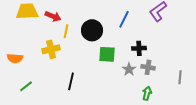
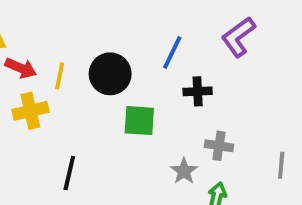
red arrow: (53, 16) -> (21, 68), moved
black cross: (139, 48) -> (198, 91), moved
gray star: (129, 69) -> (184, 171), moved

